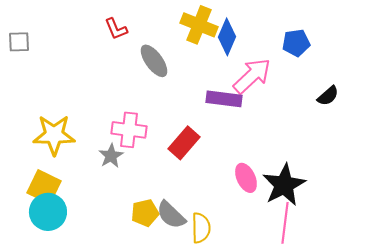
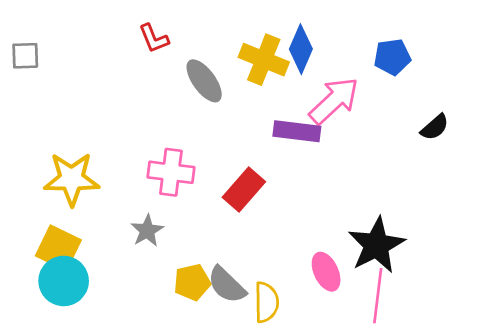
yellow cross: (199, 25) -> (264, 60), moved
gray star: (111, 156) -> (147, 231), moved
pink ellipse: (246, 178) -> (326, 272), moved

